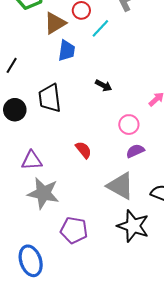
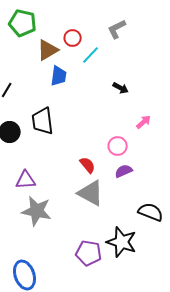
black arrow: (104, 85) -> (121, 88), moved
red semicircle: (83, 150) -> (88, 165), moved
gray triangle: (120, 186) -> (91, 193), moved
purple pentagon: (74, 230) -> (89, 253), moved

